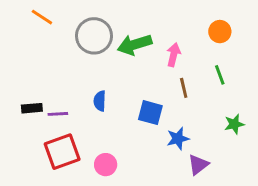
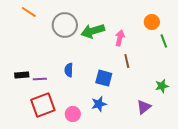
green line: (220, 75) -> (164, 41), moved
blue star: (178, 139) -> (99, 104), moved
purple triangle: (198, 165) -> (144, 107), moved

